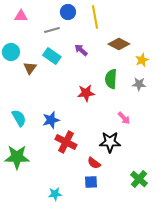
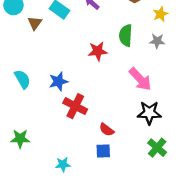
pink arrow: (124, 118) -> (140, 79), size x1.6
black star: (110, 142) -> (149, 113), moved
green star: (17, 157) -> (20, 139), moved, size x0.7

